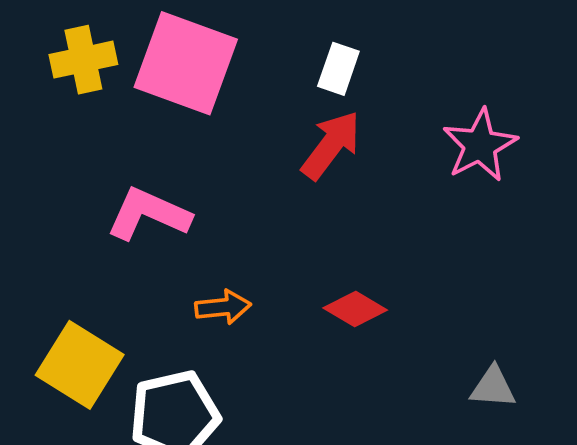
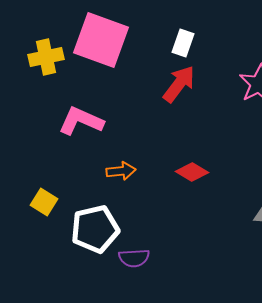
yellow cross: (83, 60) -> (46, 57), moved
yellow square: (80, 365) -> (44, 202), size x0.6

